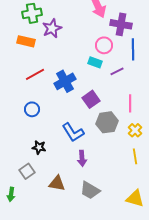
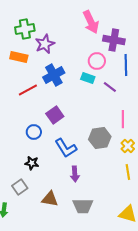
purple line: (117, 71) -> (110, 87), turned 64
blue cross: (65, 81) -> (54, 75), moved
purple square: (91, 99) -> (55, 115), moved
blue circle: (32, 109) -> (34, 132), moved
gray trapezoid: (90, 190) -> (83, 206), turned -30

